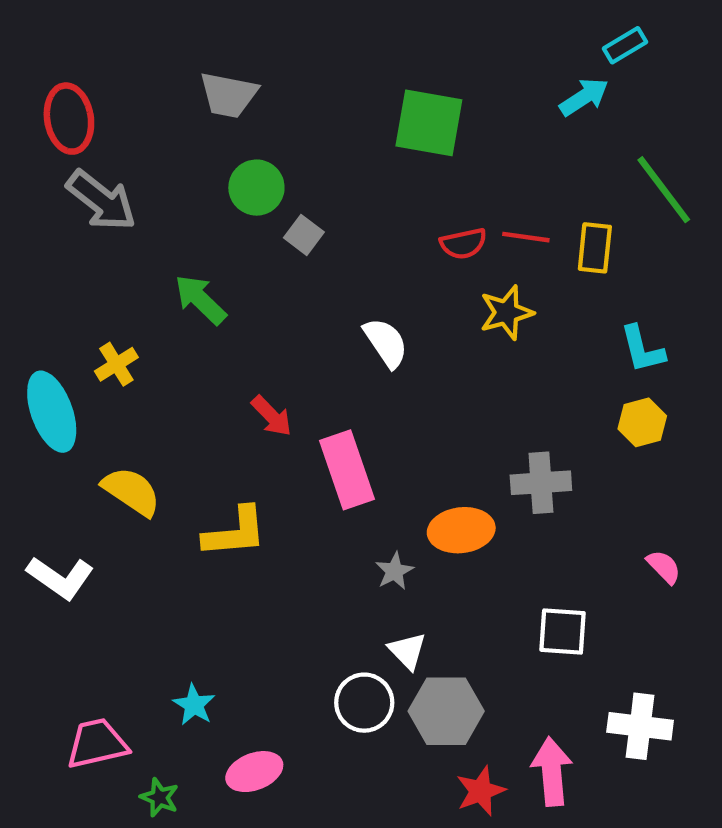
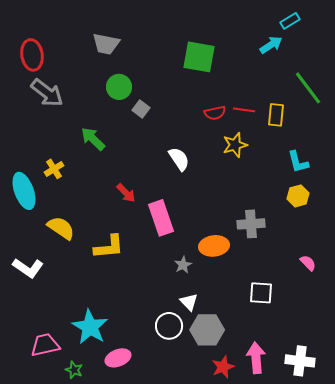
cyan star: (194, 705) -> (90, 327), size x1.8
white cross: (640, 726) -> (300, 361), moved

